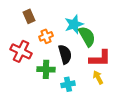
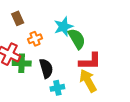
black semicircle: (65, 54) -> (46, 68), moved
green cross: (46, 69) -> (22, 63), moved
yellow arrow: (98, 77) -> (88, 81), size x1.6

